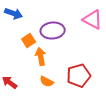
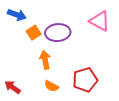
orange square: (29, 41) -> (34, 33), moved

